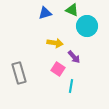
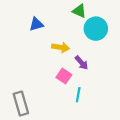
blue triangle: (45, 13) -> (36, 24), moved
gray rectangle: (19, 73) -> (21, 104), moved

